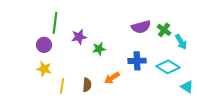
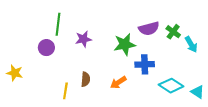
green star: (99, 49) -> (125, 44), moved, size x1.5
cyan diamond: (168, 67) -> (171, 86), moved
yellow star: (44, 69) -> (15, 73), moved
brown semicircle: (87, 85) -> (86, 79), moved

